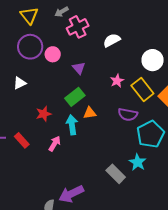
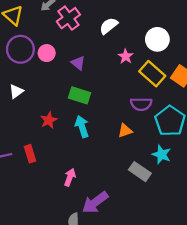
pink star: (117, 81) -> (126, 56), moved
green rectangle: (75, 97) -> (80, 95), turned 66
orange triangle: (90, 113) -> (125, 131), moved
red rectangle: (22, 140) -> (30, 154), turned 35
pink arrow: (55, 144) -> (70, 177), moved

